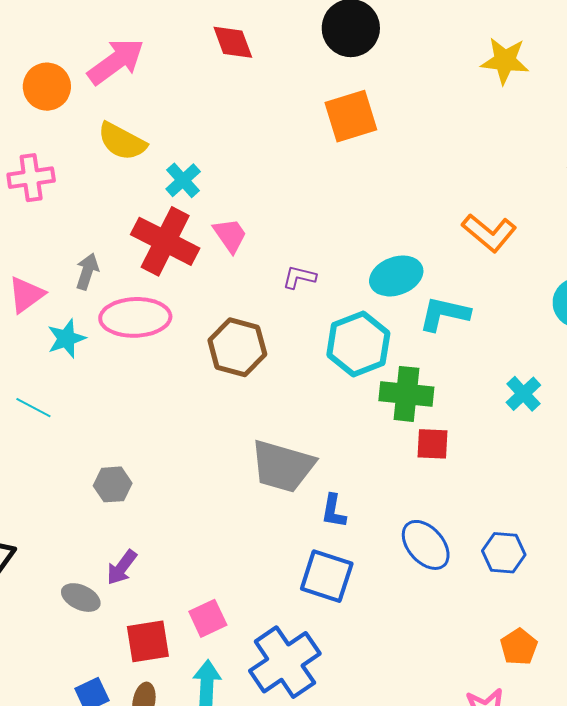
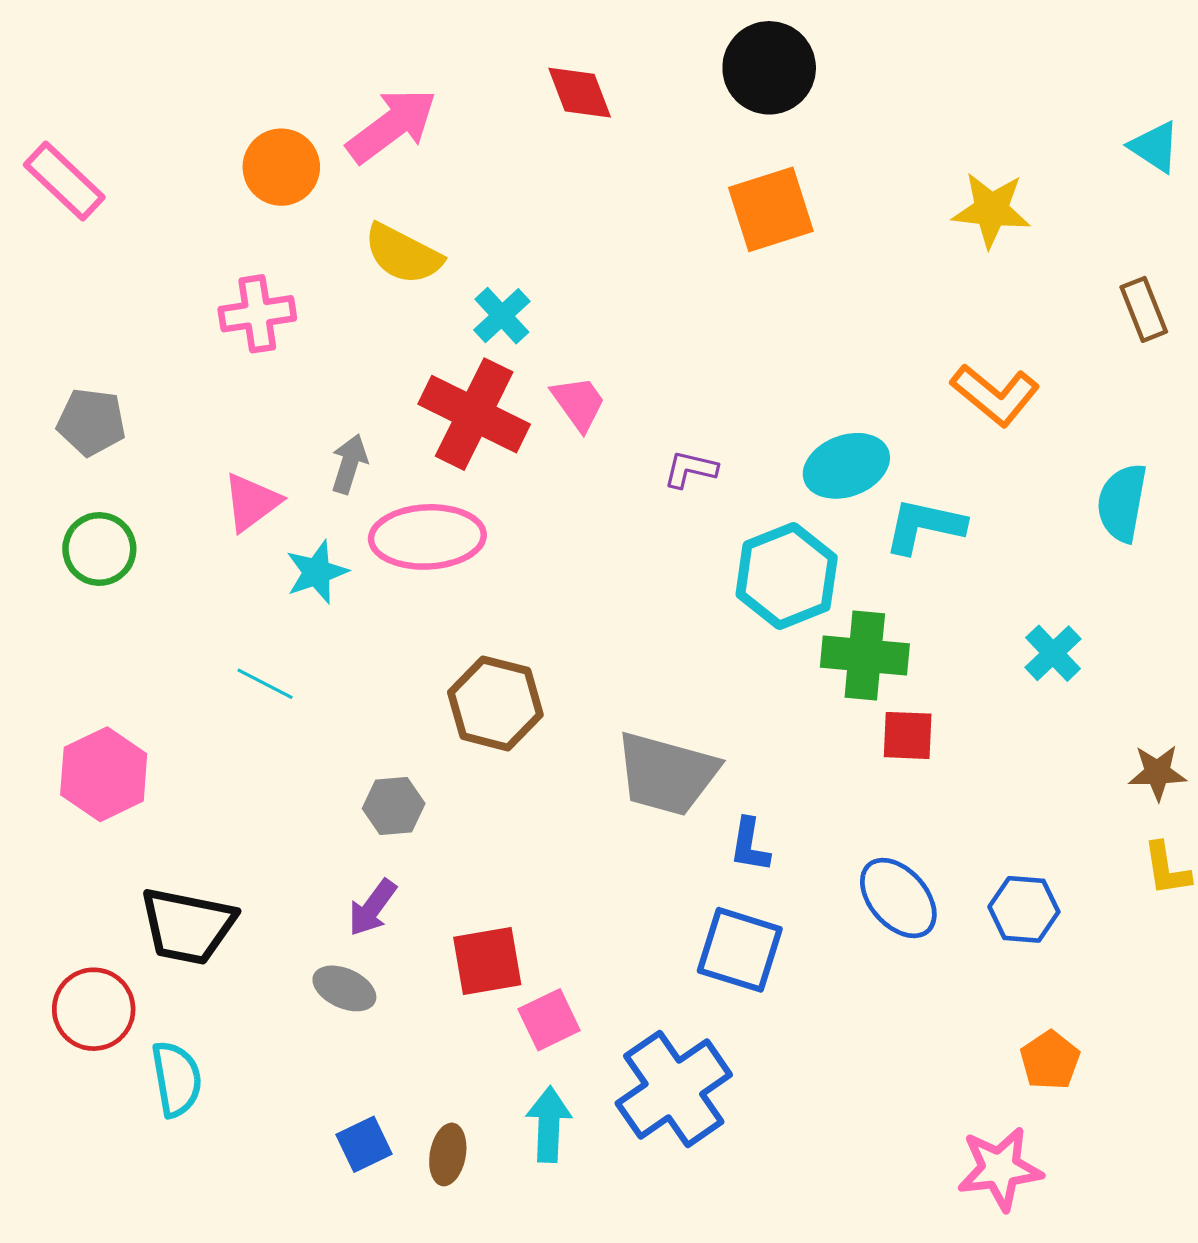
yellow star: (505, 61) -> (991, 210), moved
brown hexagon: (237, 347) -> (495, 703), moved
purple arrow: (122, 567) -> (372, 908), moved
red square: (148, 641) -> (487, 961), moved

